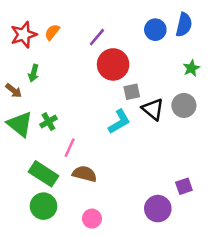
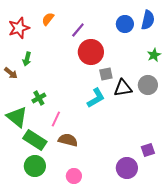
orange semicircle: (52, 32) -> (48, 19), moved
black triangle: (153, 109) -> (123, 88), turned -48
green triangle: (20, 124) -> (17, 117), moved

